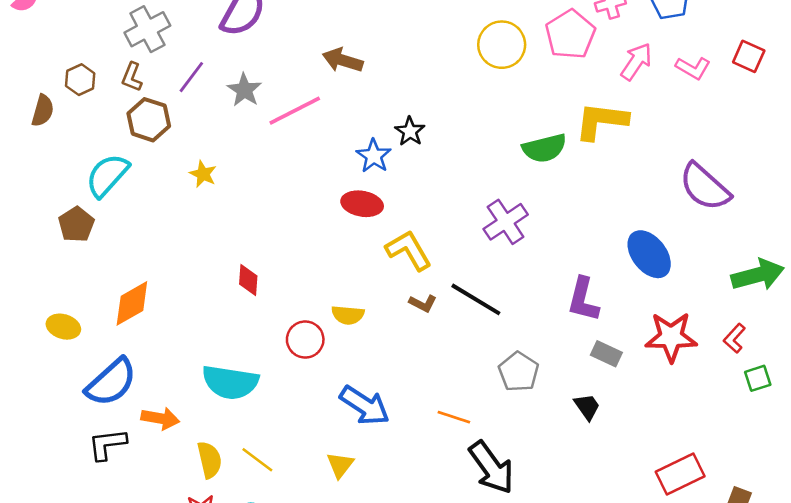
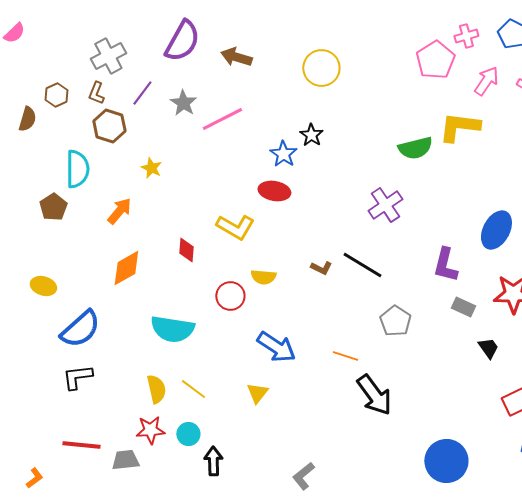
yellow circle: (502, 45) -> (321, 68), moved
brown arrow: (343, 60) -> (236, 57), moved
cyan semicircle: (107, 175) -> (77, 169), turned 138
yellow L-shape: (409, 250) -> (235, 227), moved, turned 150
blue ellipse: (649, 254) -> (496, 230), turned 66
orange diamond: (132, 303) -> (126, 268), moved
black trapezoid: (587, 407) -> (488, 348), moved
orange arrow: (160, 418) -> (119, 211), moved, turned -60

